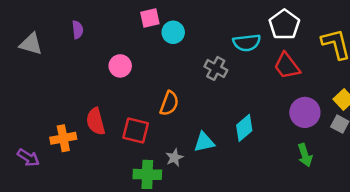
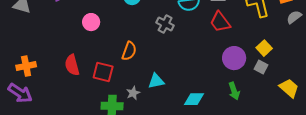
cyan diamond: (244, 128) -> (194, 99), moved, turned 40
orange cross: (63, 138) -> (26, 66), moved
purple arrow: (28, 158) -> (20, 93), size x1.4

